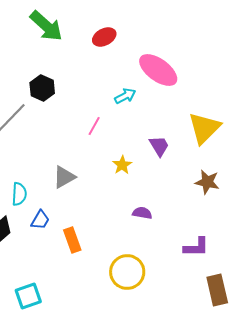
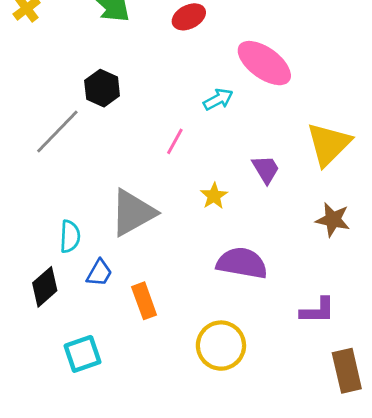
gray triangle: (64, 177) -> (133, 213), size x1.5
purple semicircle: (142, 213) -> (242, 263), size x1.8
cyan square: (28, 296) -> (83, 354), moved

